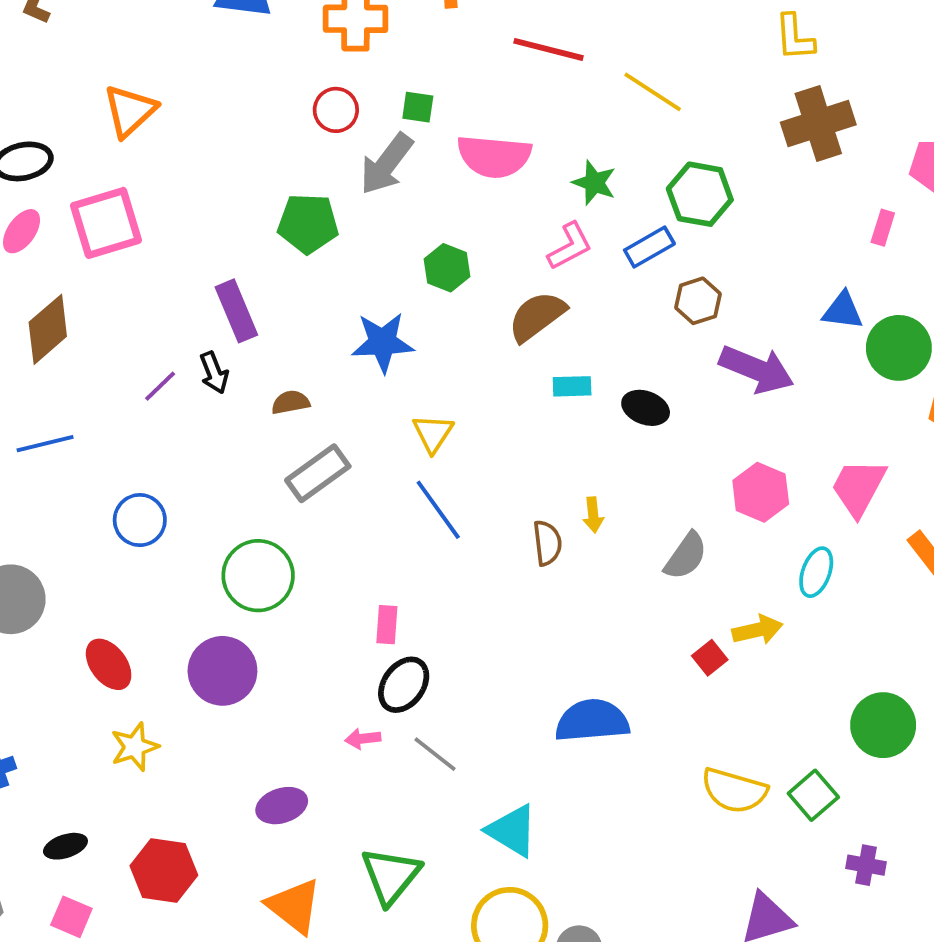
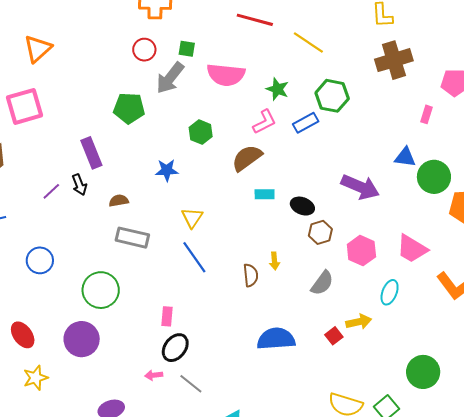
brown hexagon: (698, 301) -> (320, 232), moved
blue star: (383, 342) -> (167, 170), size x0.7
gray rectangle: (318, 473) -> (132, 238), turned 48
pink trapezoid: (858, 487) -> (412, 249), turned -88
blue semicircle: (592, 721) -> (276, 339), moved

